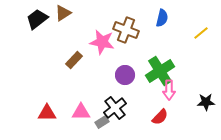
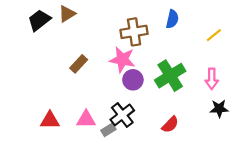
brown cross: (126, 30) -> (134, 32), turned -30
pink star: (102, 42) -> (122, 60), moved
pink arrow: (169, 90) -> (212, 79), moved

